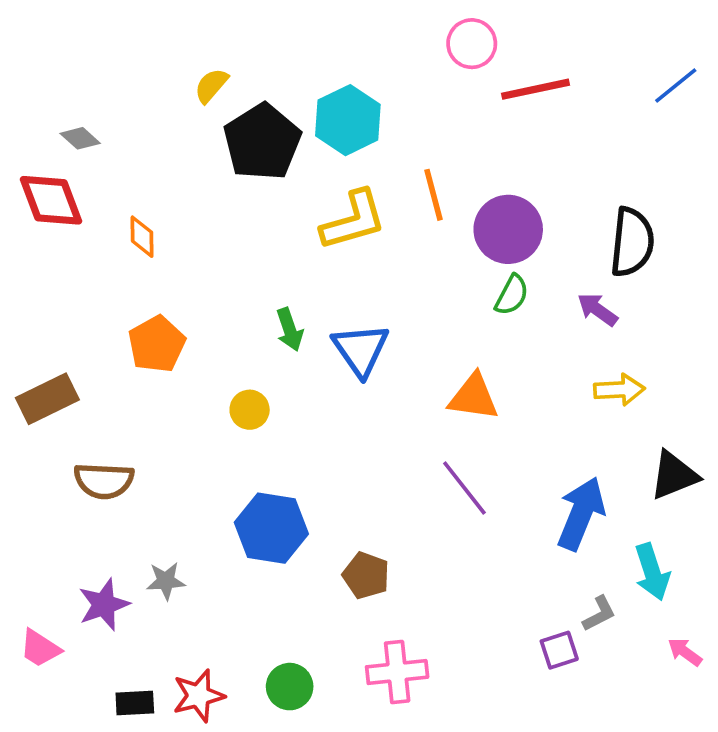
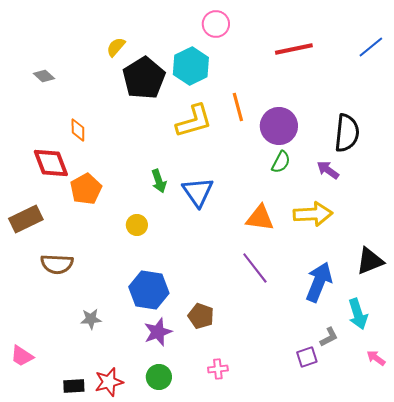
pink circle: (472, 44) -> (216, 24), moved
red diamond: (51, 200) -> (51, 163), moved
yellow arrow: (619, 390) -> (313, 214), moved, size x1.4
purple star: (104, 605) -> (158, 332), moved
pink cross: (397, 672) -> (218, 369), size x0.6

